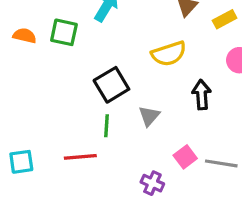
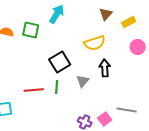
black arrow: (202, 95) -> (105, 68), moved
red line: (80, 157) -> (34, 90), moved
pink square: (185, 157) -> (105, 119), moved

